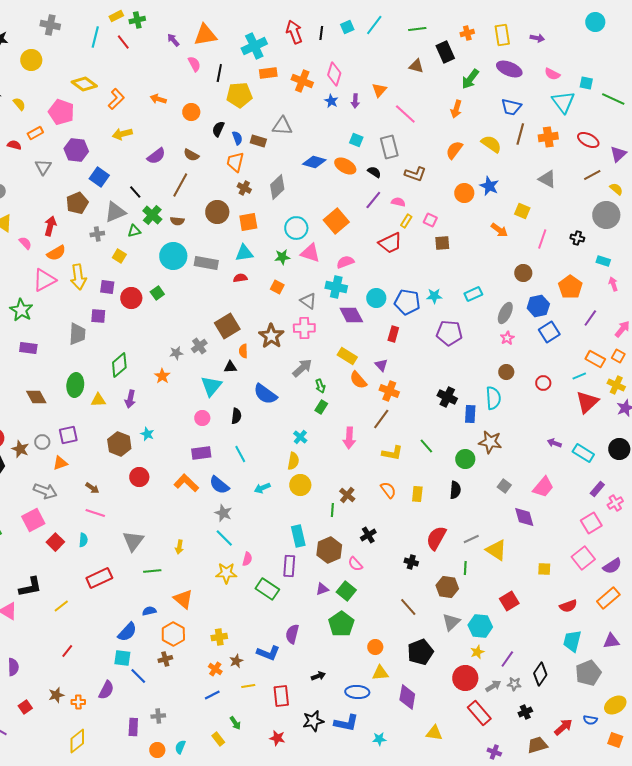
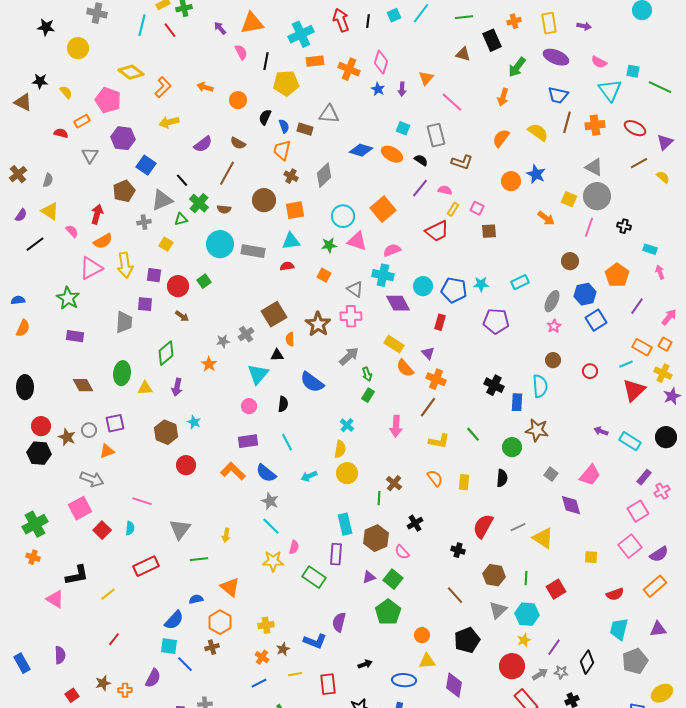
gray circle: (606, 215) -> (597, 196), moved
brown arrow: (92, 488) -> (182, 316), moved
green line: (465, 568) -> (526, 578), moved

